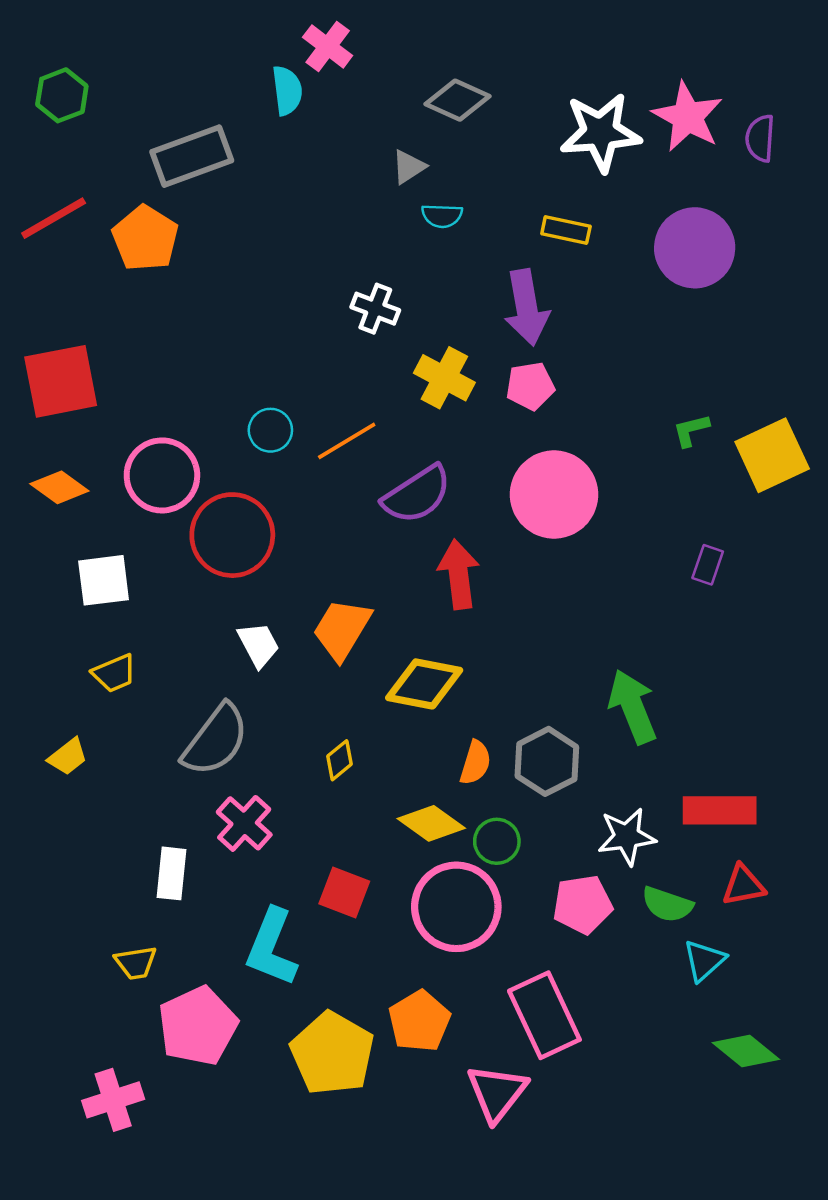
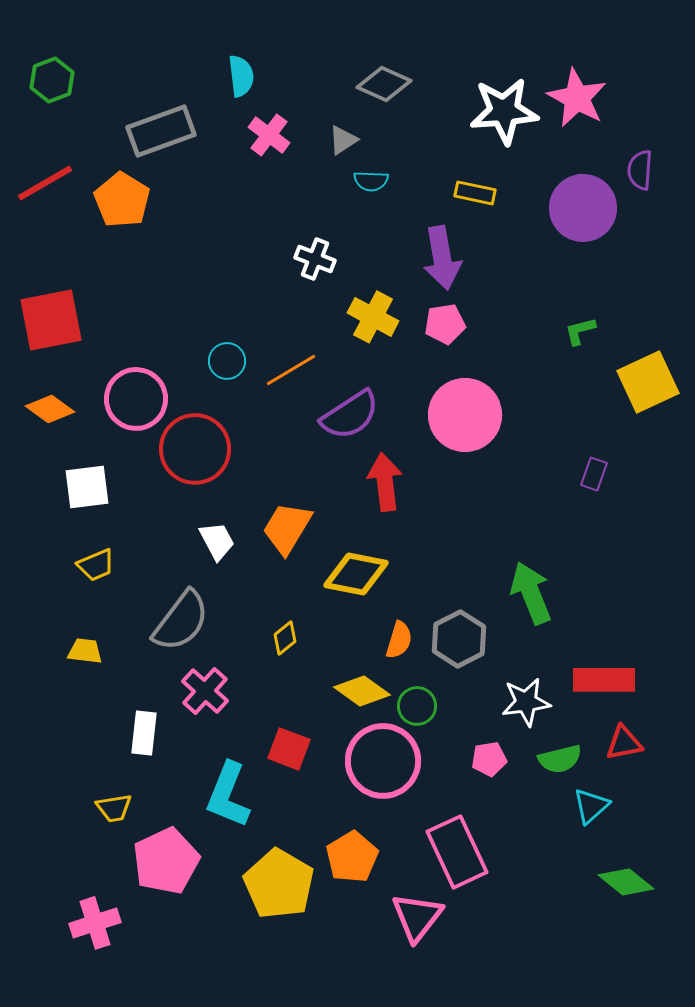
pink cross: (328, 46) -> (269, 135), moved
purple semicircle: (760, 138) -> (640, 170), moved
green L-shape: (691, 430) -> (580, 331), moved
yellow trapezoid: (68, 757) -> (85, 651), moved, turned -135
pink pentagon: (583, 904) -> (489, 759), size x0.7
green semicircle: (667, 904) -> (560, 759), turned -33

